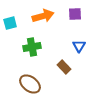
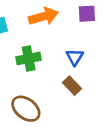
blue triangle: (79, 46) -> (75, 57), moved

